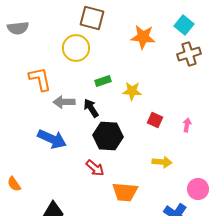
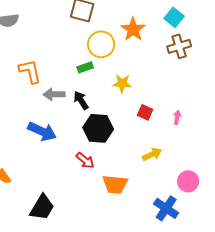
orange star: (143, 37) -> (133, 29), turned 30
yellow circle: (76, 48) -> (101, 44), moved
green rectangle: (103, 81) -> (85, 67), moved
yellow arrow: (162, 162) -> (152, 154), turned -30

